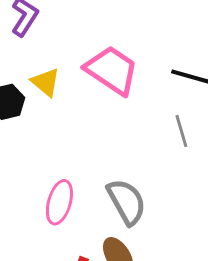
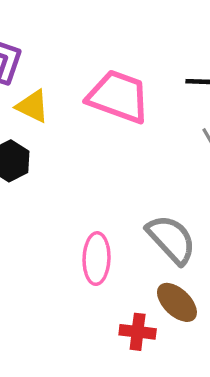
yellow triangle: (46, 82) -> (32, 106), moved

